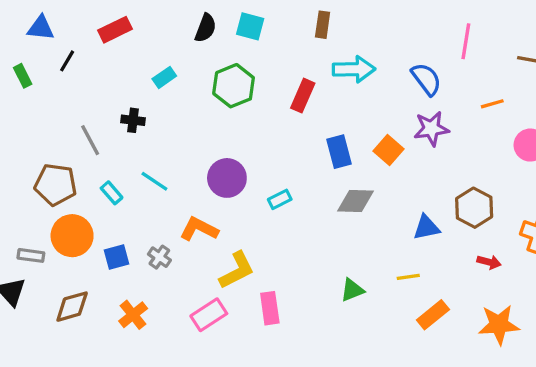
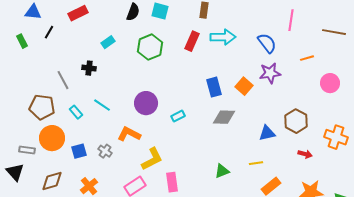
red rectangle: (303, 96) -> (192, 41), moved

